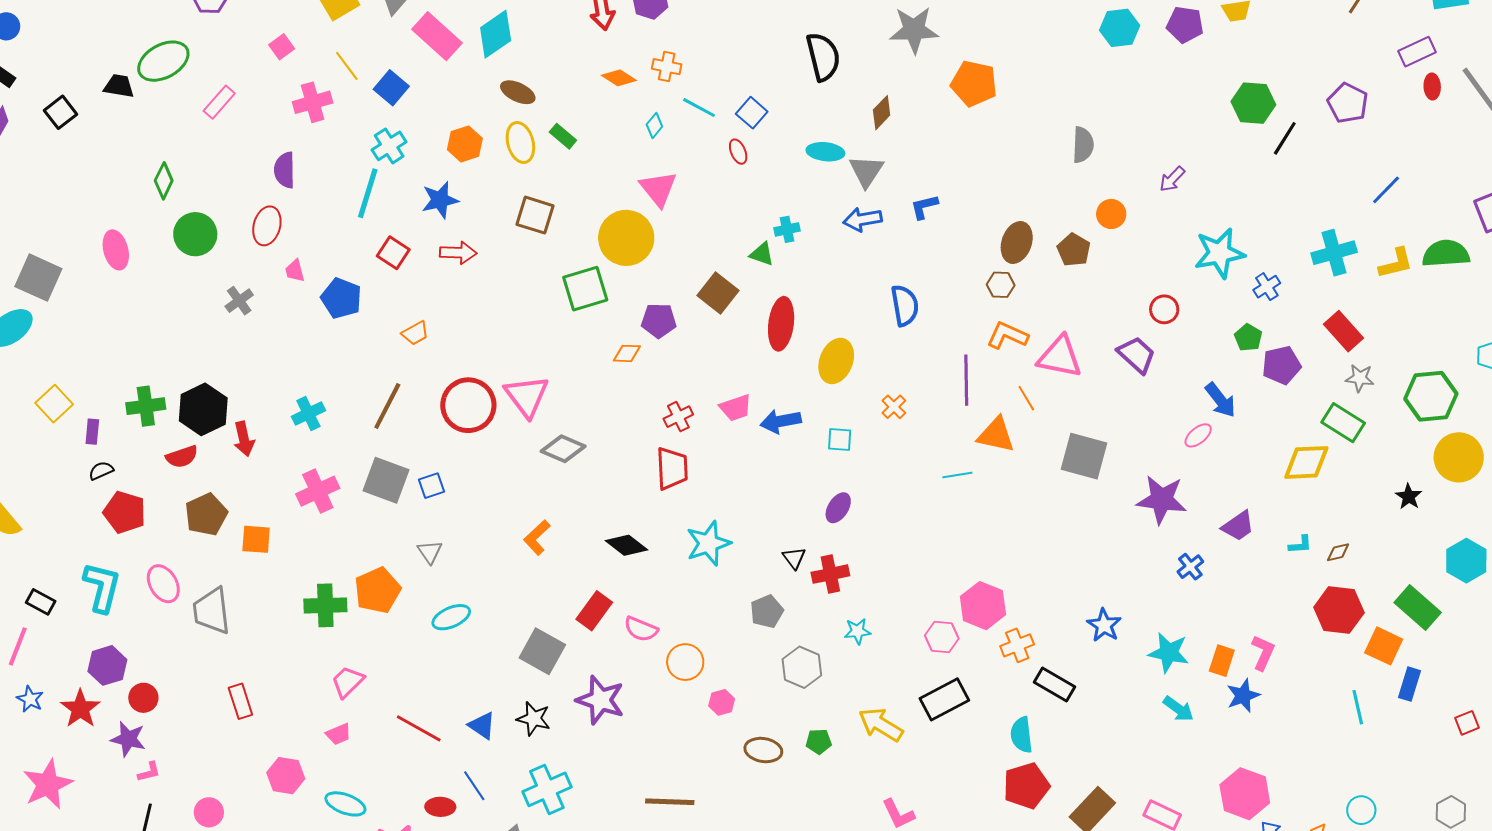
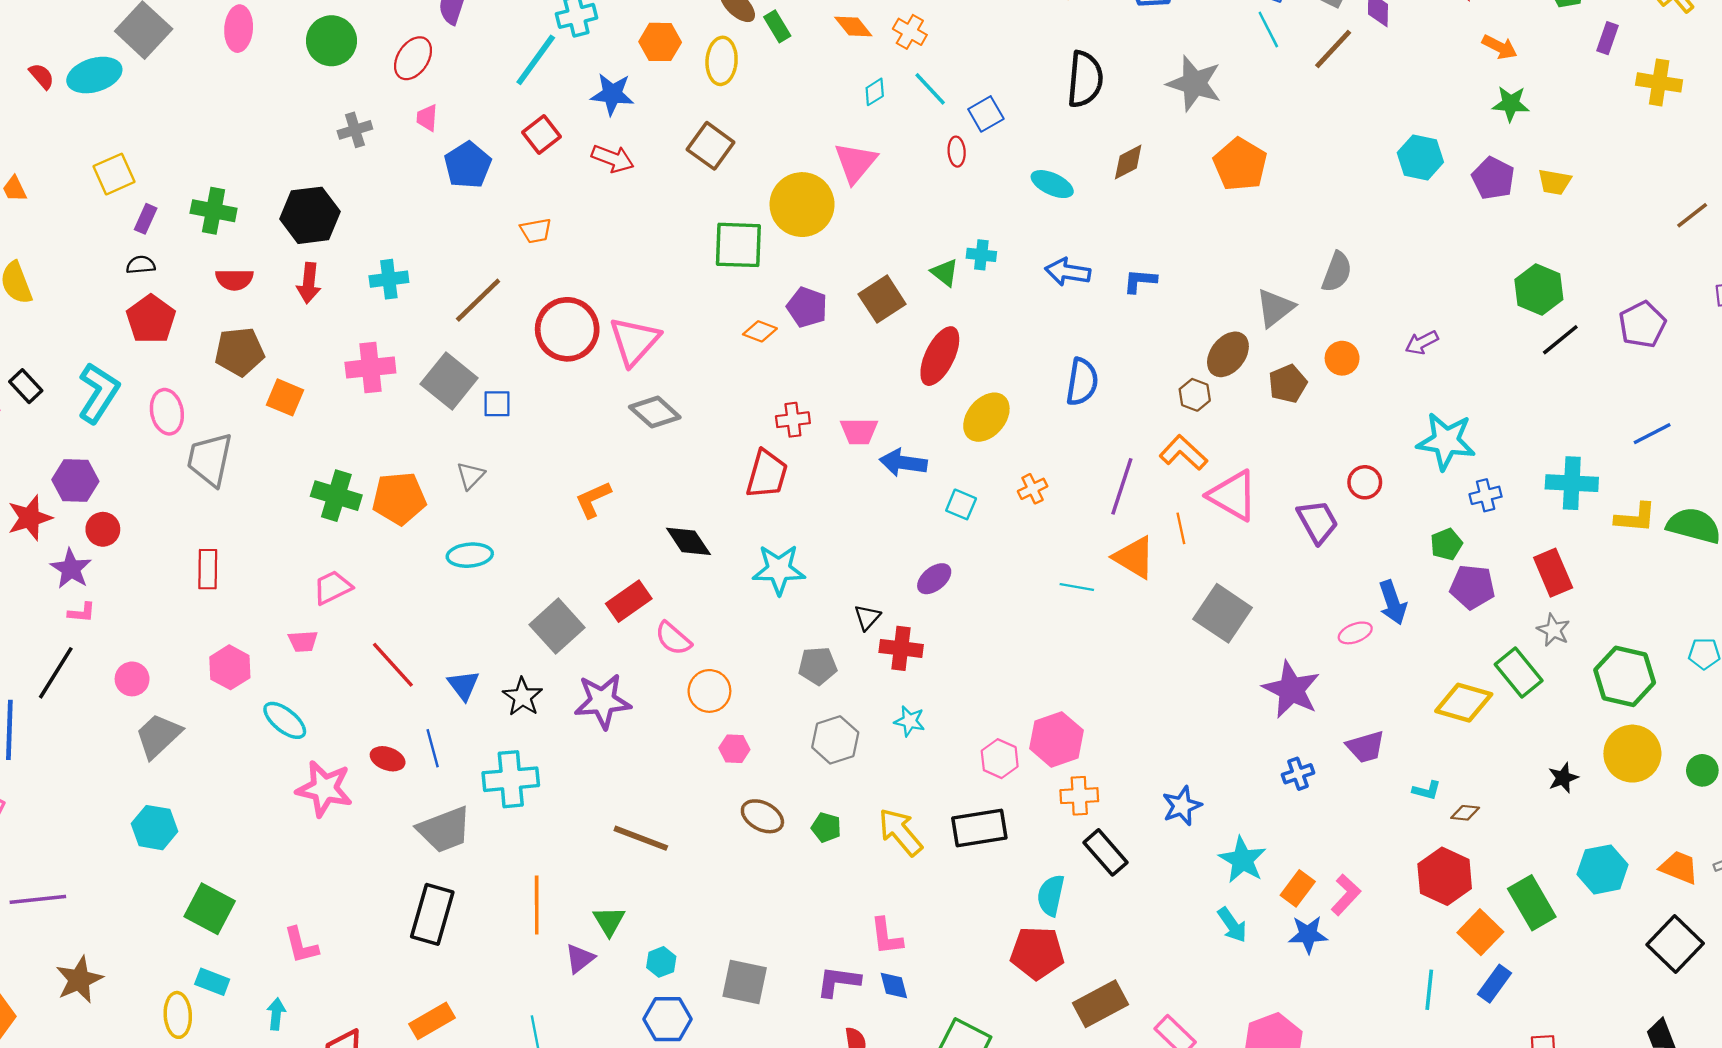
green rectangle: (563, 136) -> (777, 26), moved
gray triangle: (866, 171) -> (1275, 308), moved
black hexagon: (203, 409) -> (310, 215), moved
purple star: (600, 700) -> (603, 701), turned 30

